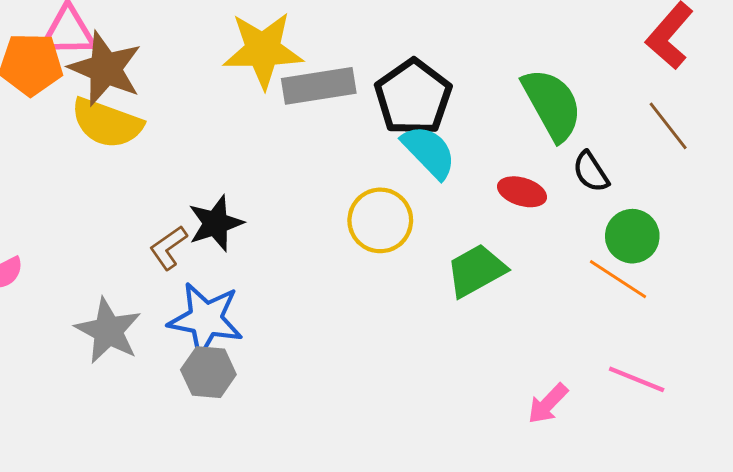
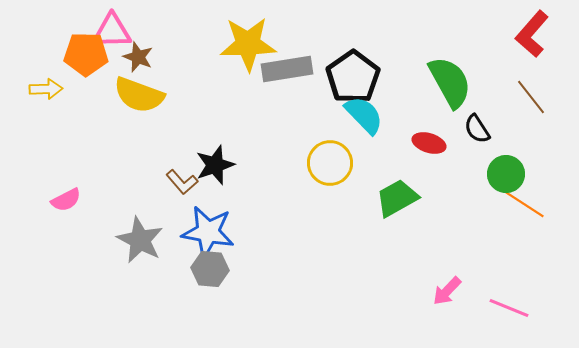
brown star: (105, 69) -> (138, 57), size x0.6
brown L-shape: (168, 248) -> (182, 182), turned -96
orange line: (618, 279) -> (524, 204), moved
pink line: (637, 379) -> (509, 308), moved

